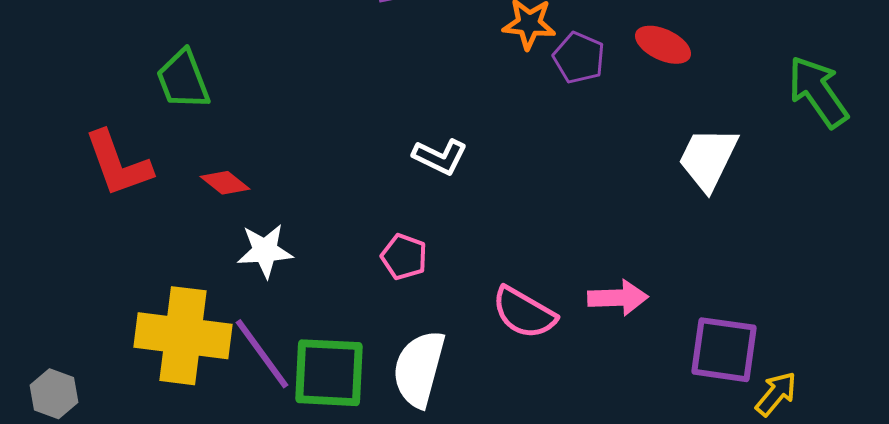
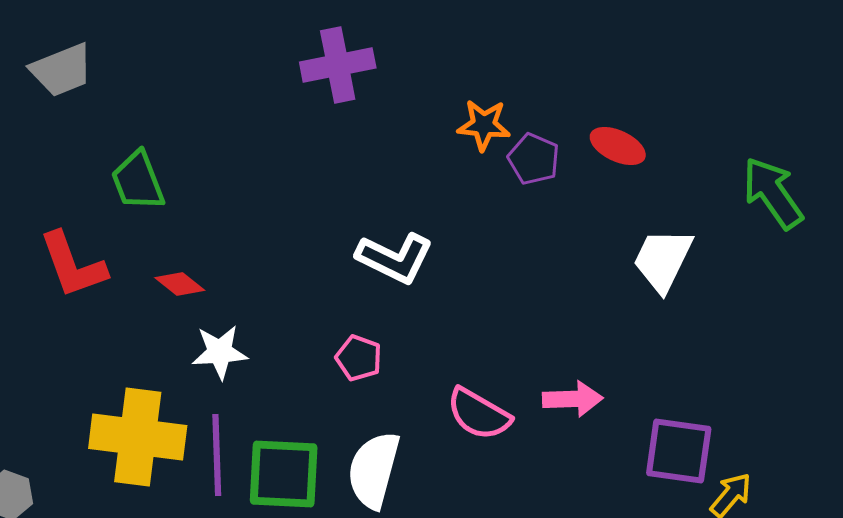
white L-shape: (440, 157) -> (395, 258), size x1.4
purple line: (262, 354) -> (217, 455), turned 34

